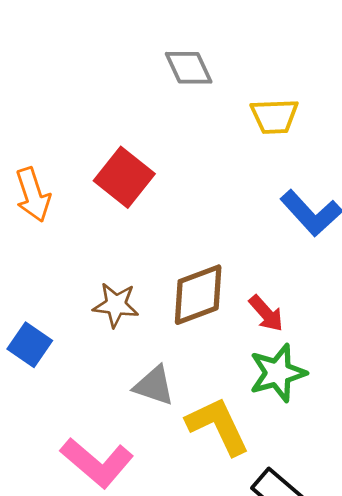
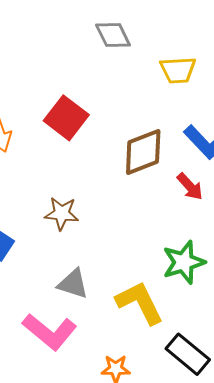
brown diamond: (198, 295) -> (143, 152), moved
red arrow: (266, 313) -> (190, 187), moved
gray triangle: (154, 386) -> (73, 284), moved

